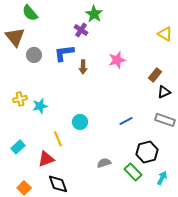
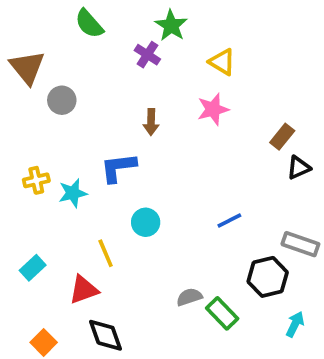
green semicircle: (30, 13) -> (89, 24), moved
yellow triangle: (165, 34) -> (222, 62), moved
blue L-shape: (64, 53) -> (118, 168), moved
gray rectangle: (165, 120) -> (300, 244), moved
green rectangle: (133, 172) -> (222, 313), moved

